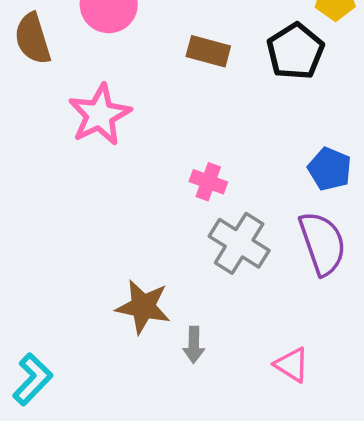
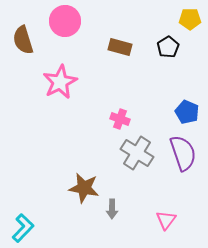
black pentagon: (295, 51) -> (168, 47), size x0.7
pink triangle: (292, 365) -> (166, 220), turned 35

